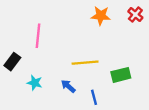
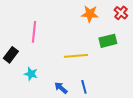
green rectangle: (121, 75) -> (108, 41), moved
blue arrow: (68, 86) -> (61, 88), moved

